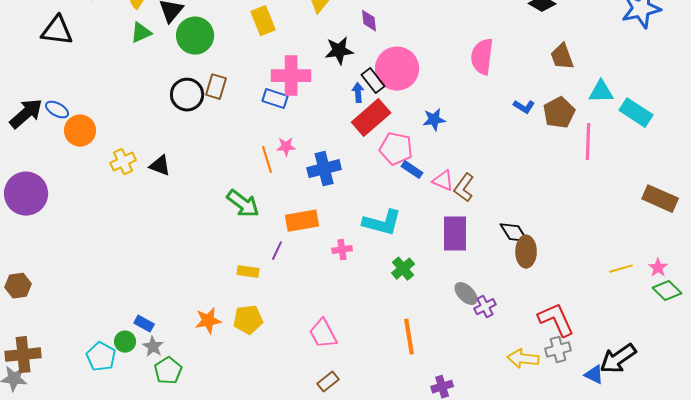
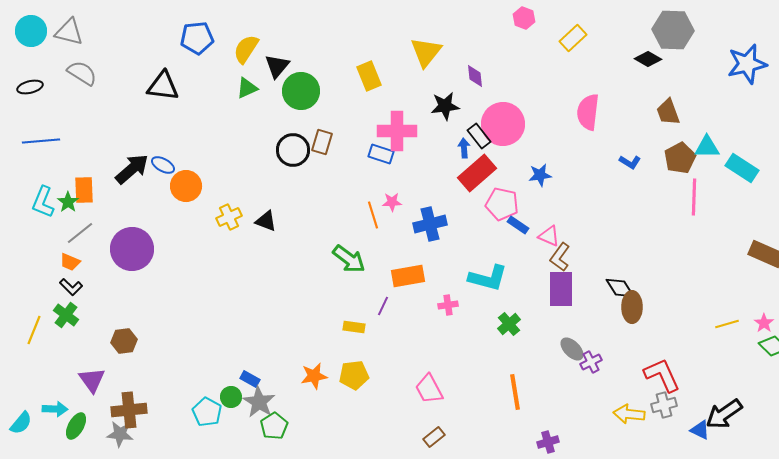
brown pentagon: (559, 113) -> (680, 158), moved
brown L-shape: (464, 188) -> (560, 257), moved
gray star: (153, 347) -> (259, 402), size x1.5

